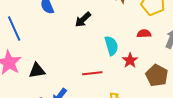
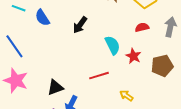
black triangle: (37, 71) -> (55, 87), moved
brown pentagon: (157, 75) -> (162, 66), turned -30

